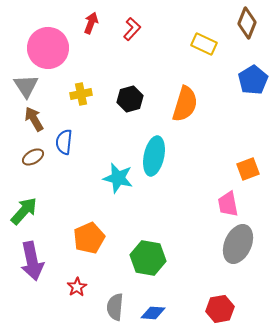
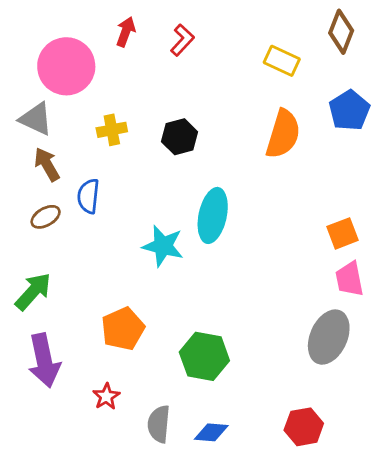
gray triangle: (26, 86) -> (36, 119), turned -32
orange semicircle: (185, 104) -> (283, 134), moved
pink trapezoid: (228, 204) -> (349, 279), moved

